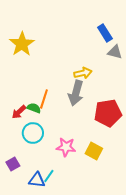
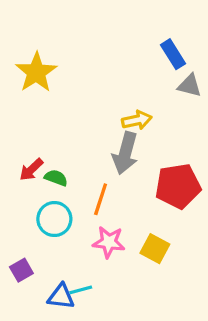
orange line: (44, 99) -> (101, 199), moved
red arrow: (19, 112) -> (31, 170), moved
cyan line: (49, 176) -> (81, 290), turned 40

